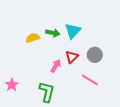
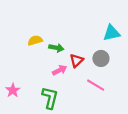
cyan triangle: (73, 31) -> (112, 33), moved, turned 36
green arrow: (53, 33) -> (56, 48), moved
pink arrow: (56, 66) -> (60, 70), turned 32

